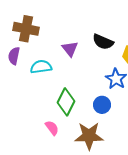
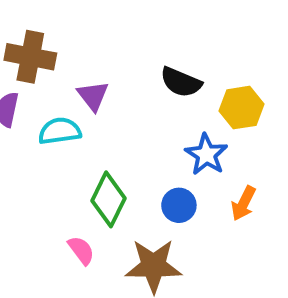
purple triangle: (70, 49) -> (93, 96), moved

